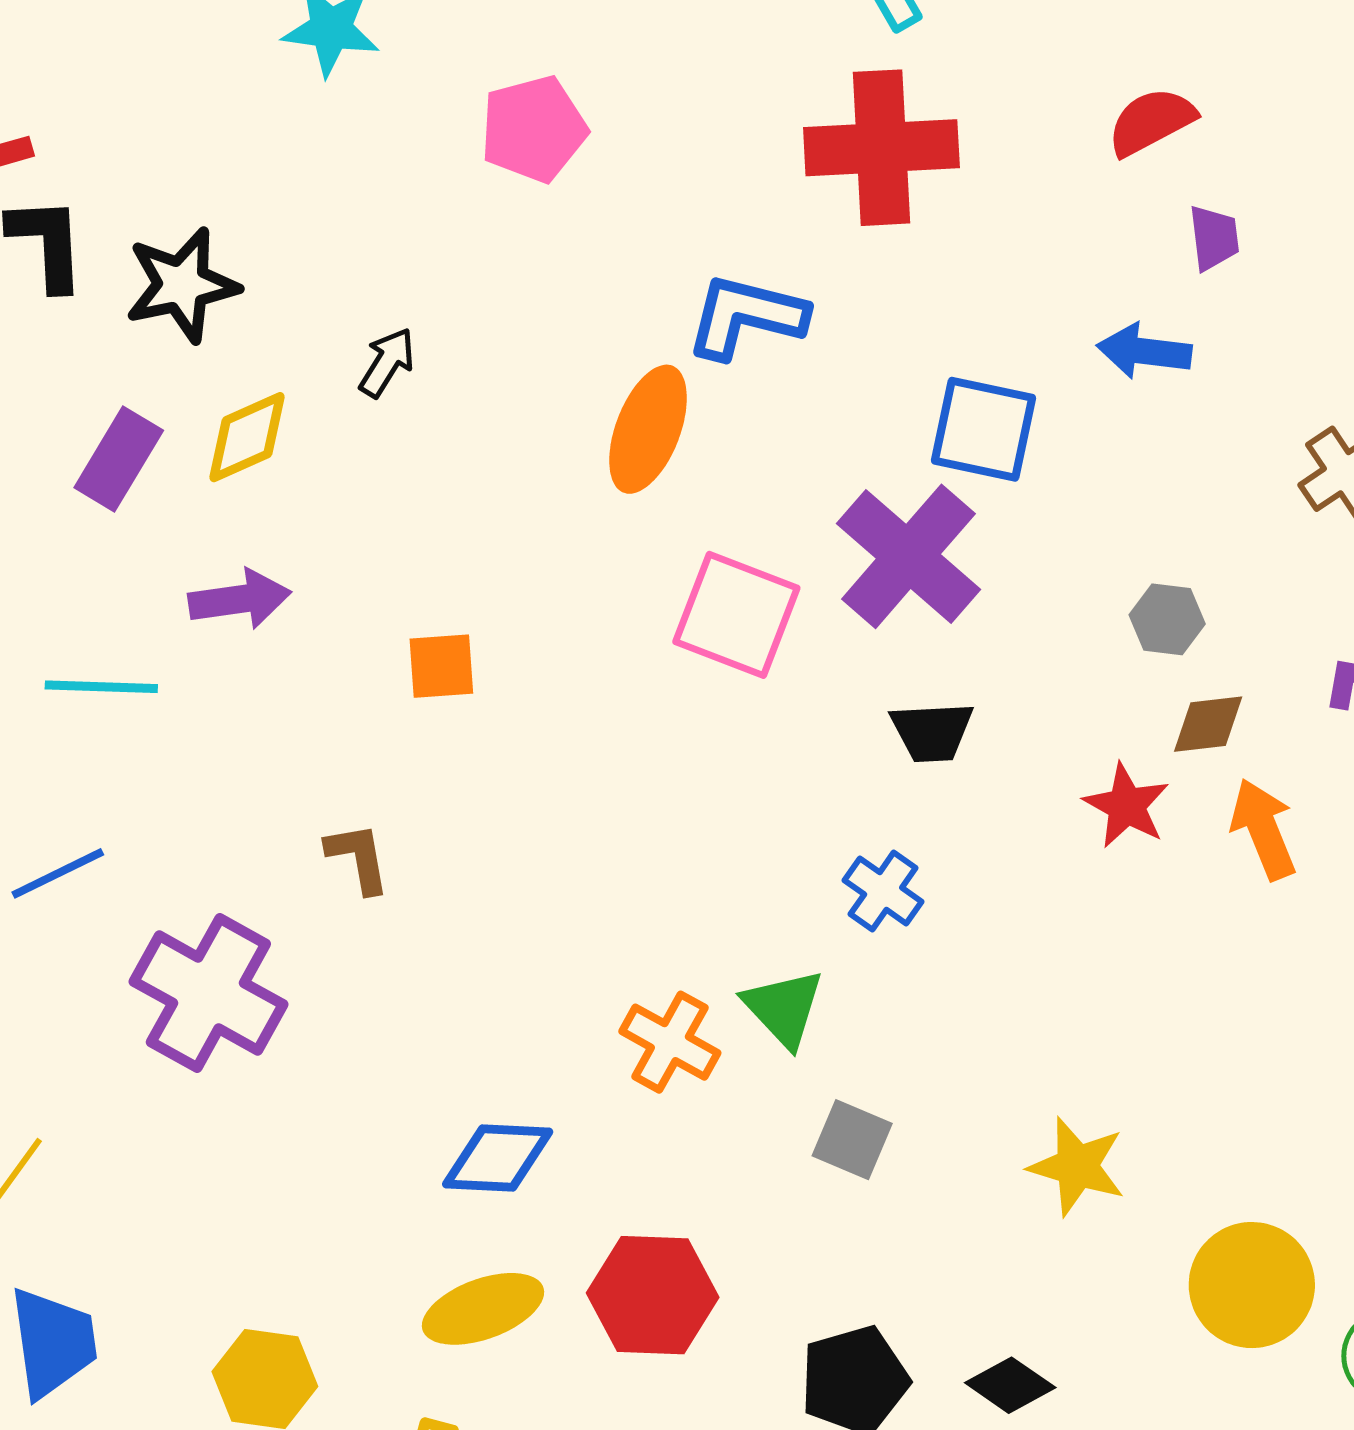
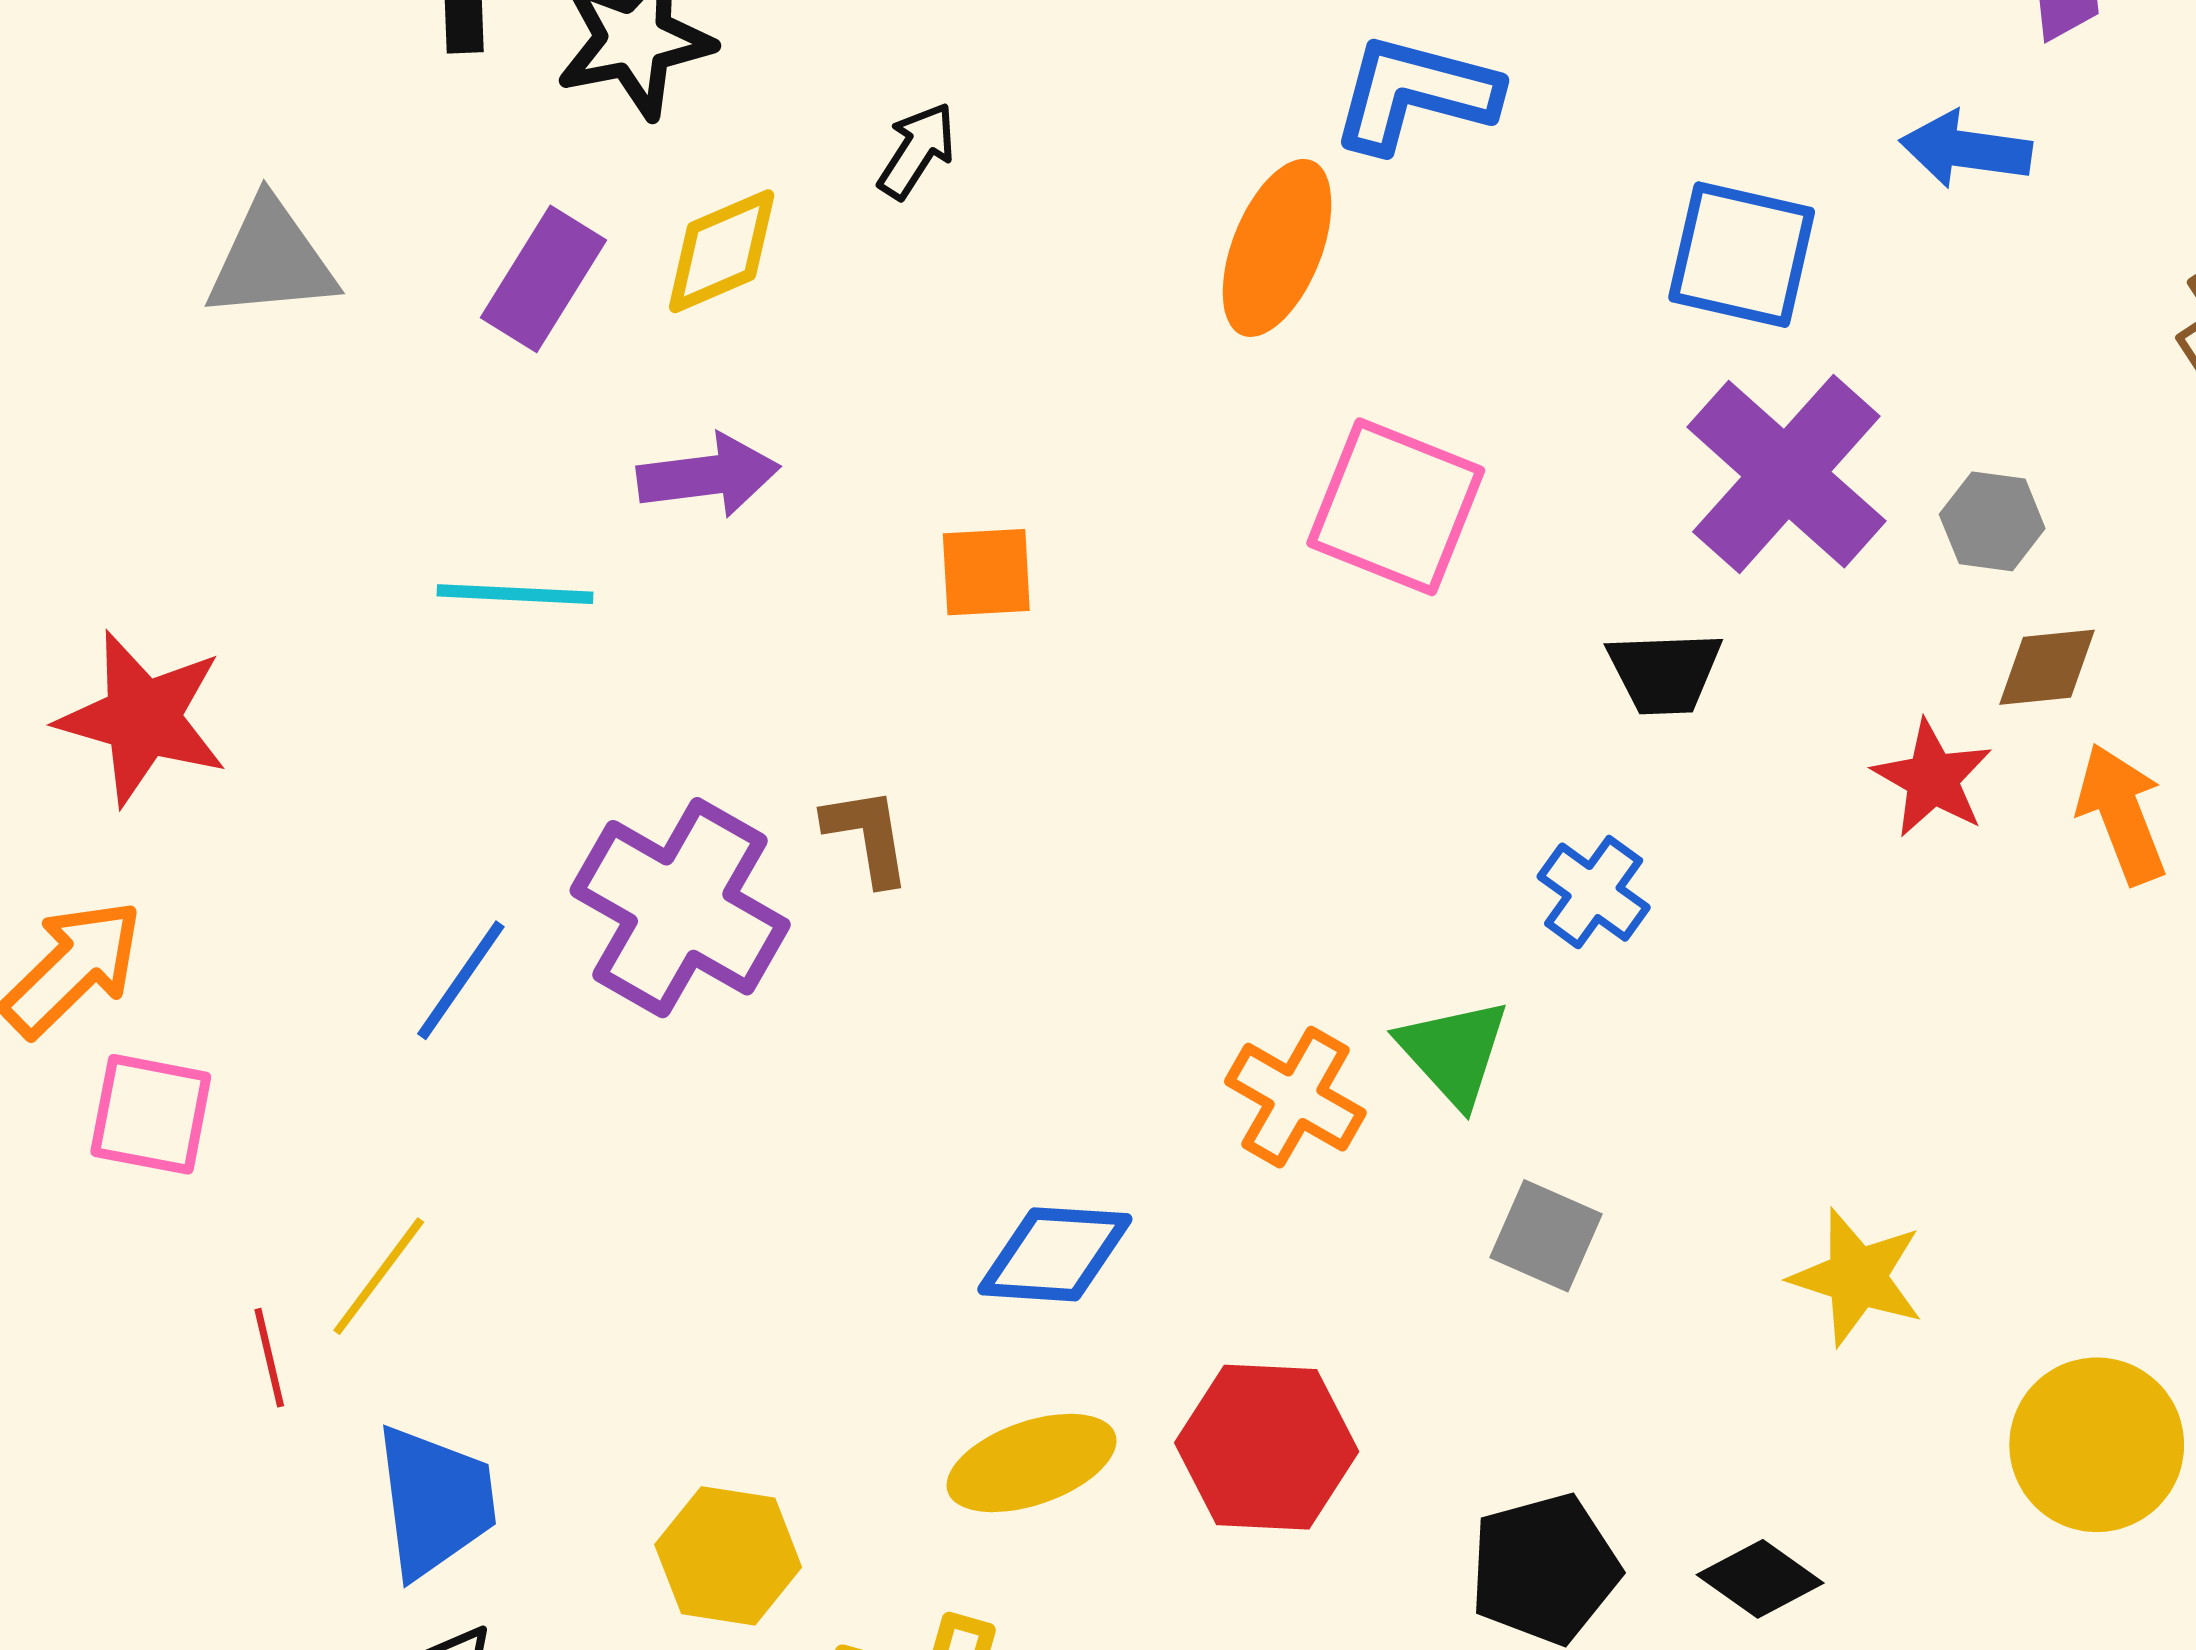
purple cross: (908, 556) -> (1786, 474), moved
blue line: (58, 873) -> (461, 980), moved, turned -30
purple cross: (208, 993) -> (680, 908), moved

